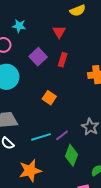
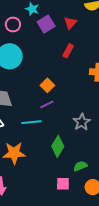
purple square: (38, 57) -> (46, 24), moved
purple line: (62, 135) -> (47, 104), moved

